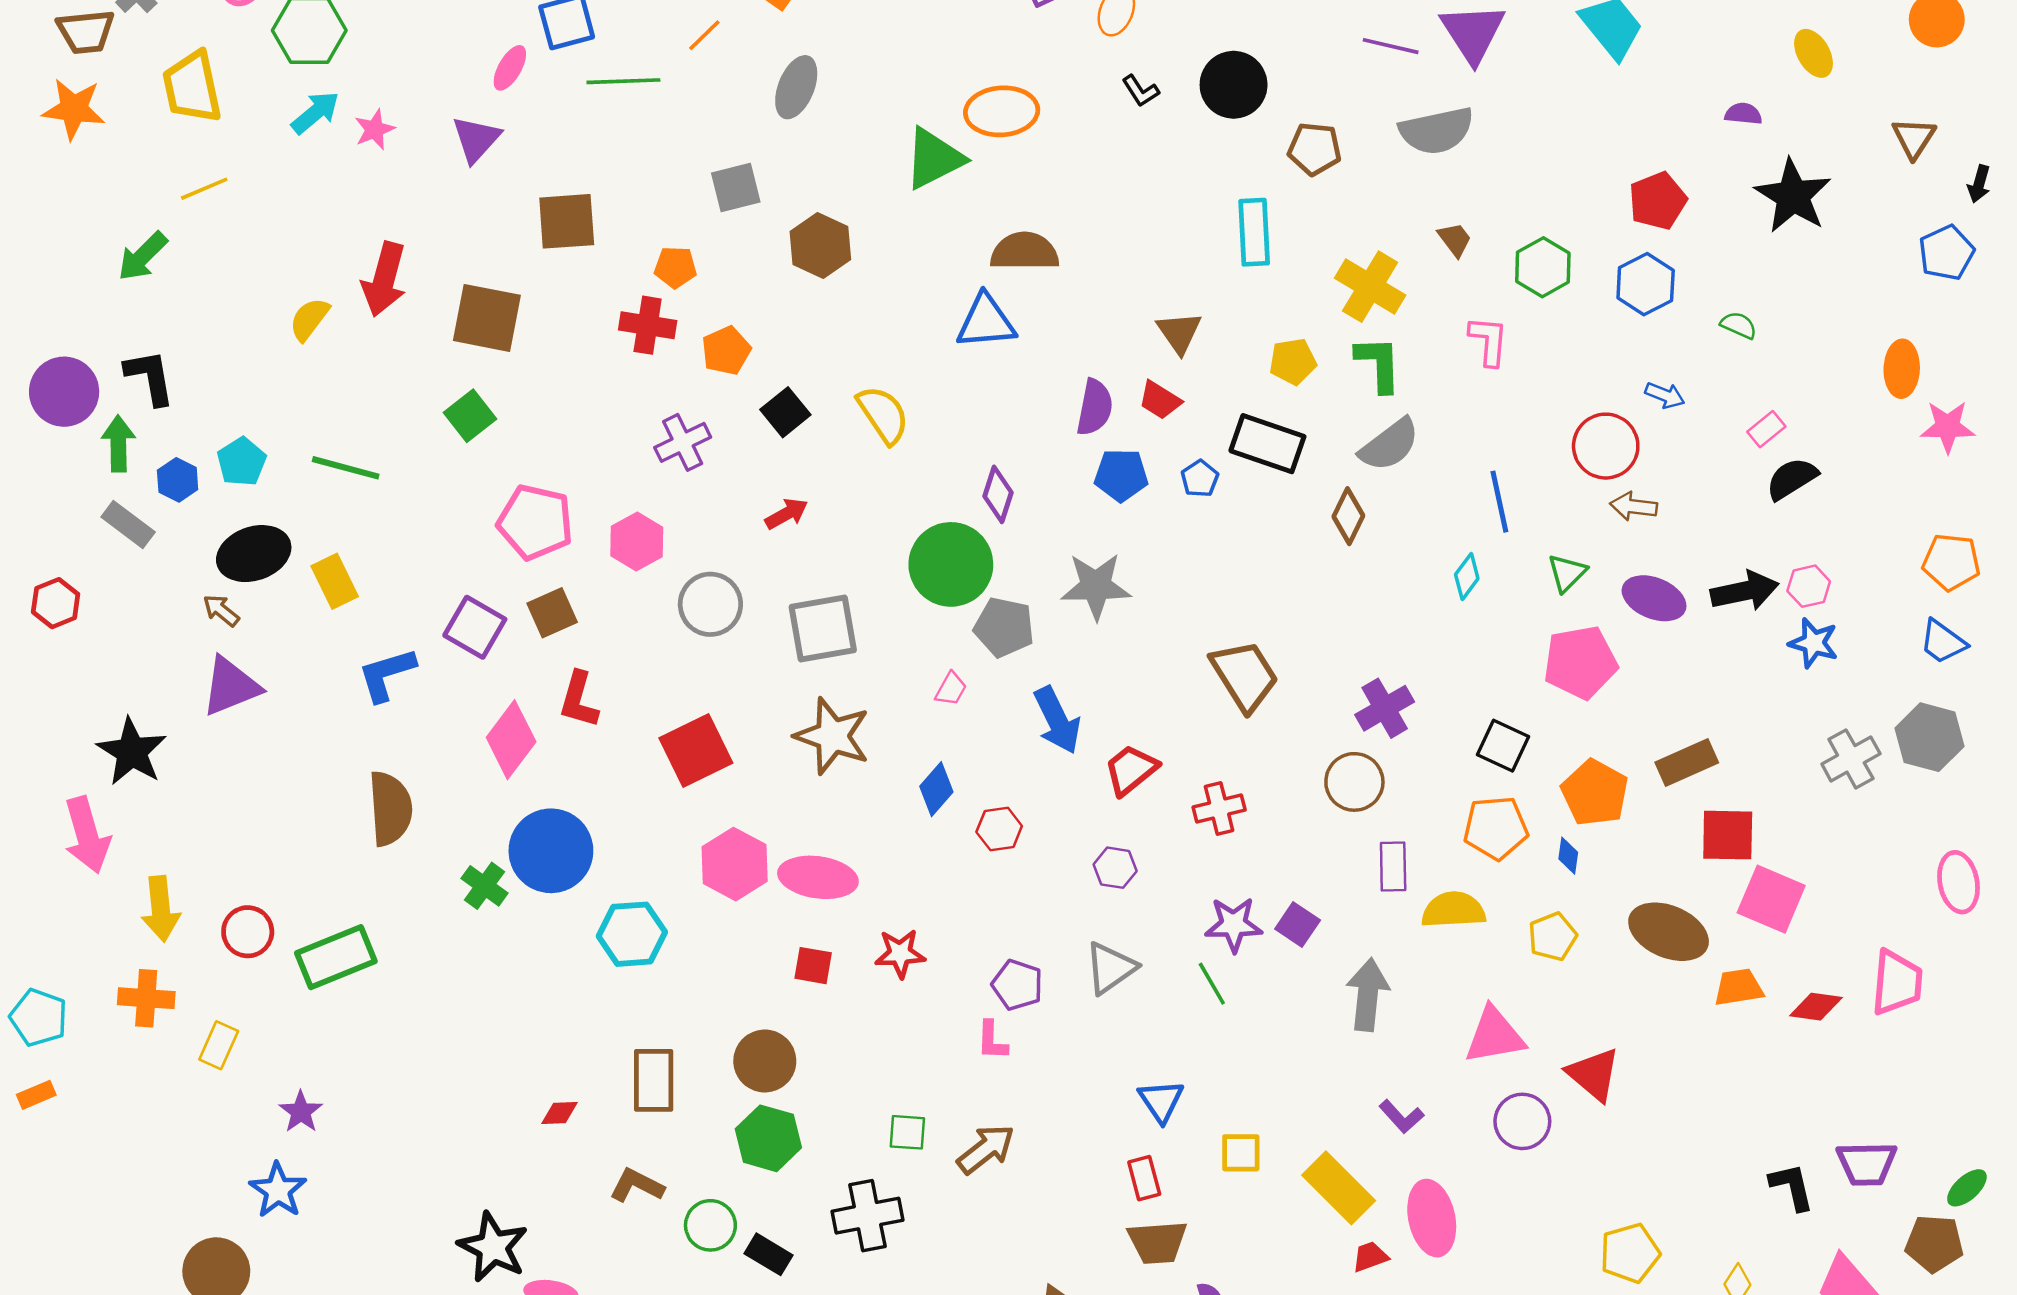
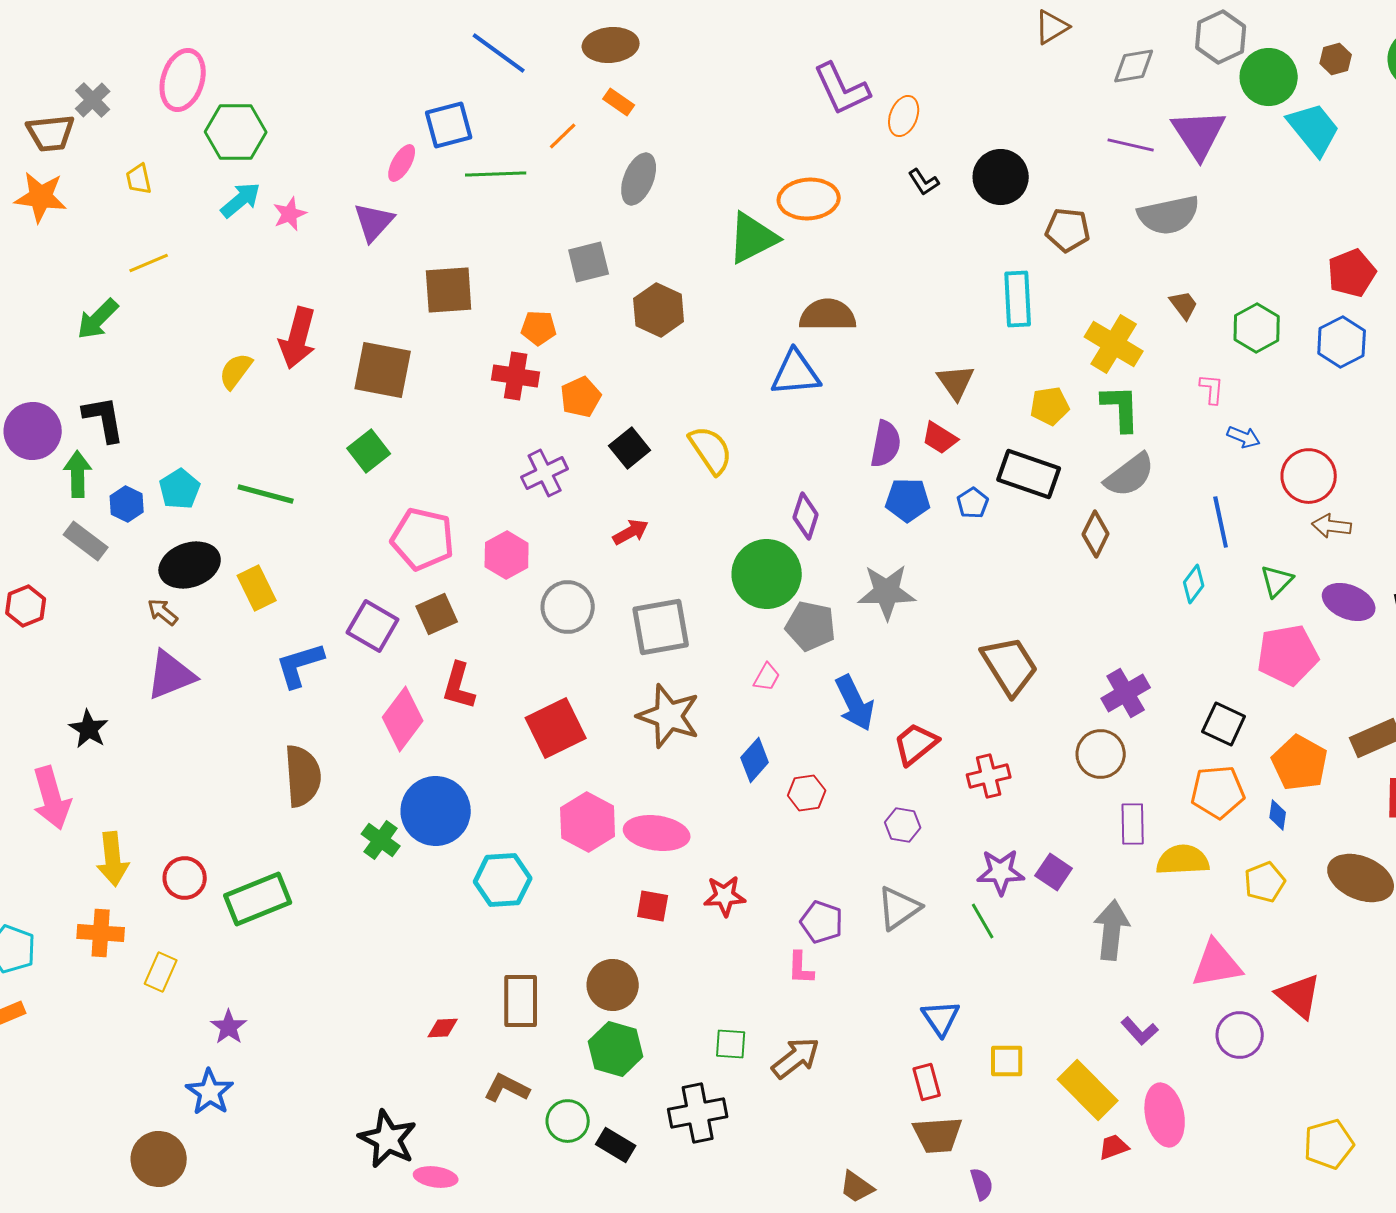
yellow trapezoid: (192, 87) -> (139, 179), size x0.5
pink L-shape: (1489, 341) -> (1212, 389), size x0.7
blue arrow: (1665, 395) -> (1244, 437), moved
black star: (132, 752) -> (89, 729), size x0.7

